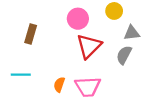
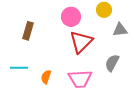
gray semicircle: (124, 55) -> (112, 63), moved
orange semicircle: (59, 85) -> (46, 77), moved

